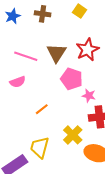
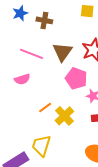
yellow square: (79, 11) -> (87, 11), turned -32
brown cross: (43, 14) -> (44, 20), moved
yellow cross: (73, 135) -> (64, 116), moved

